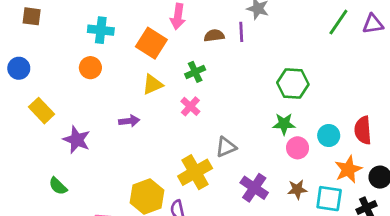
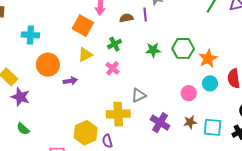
cyan cross: (101, 30) -> (30, 35), moved
orange circle: (90, 68) -> (48, 65), moved, size x1.5
green star: (284, 124) -> (153, 50), moved
purple star: (77, 140) -> (20, 97), moved
orange star: (348, 169) -> (208, 58), moved
yellow cross: (195, 172) -> (118, 114), turned 30

